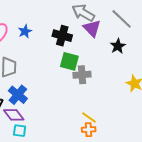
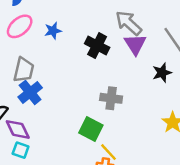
green square: (69, 61) -> (91, 129), moved
blue cross: (18, 95) -> (30, 92), moved

